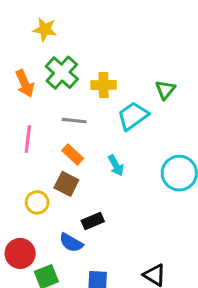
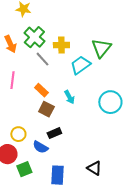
green triangle: (165, 90) -> (101, 48), size x1.5
gray line: (74, 121) -> (42, 59), moved, turned 42
brown square: (66, 184) -> (46, 109), moved
yellow circle: (37, 202) -> (18, 134), moved

